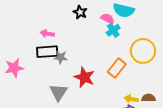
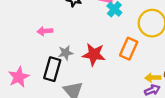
black rectangle: (47, 52) -> (52, 69), moved, turned -55
red star: (84, 77) -> (94, 54), moved

